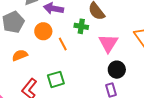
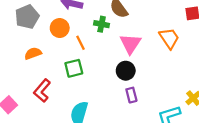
black circle: (117, 70) -> (126, 71), moved
green square: (56, 79) -> (74, 68), moved

